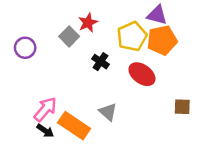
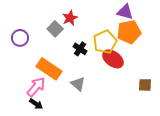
yellow pentagon: (132, 36) -> (105, 42), moved
gray triangle: (108, 112) -> (78, 84), moved
orange rectangle: (74, 126) -> (49, 69), moved

